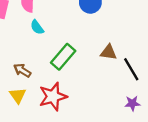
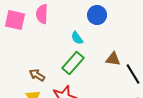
cyan semicircle: (37, 27) -> (77, 38), moved

